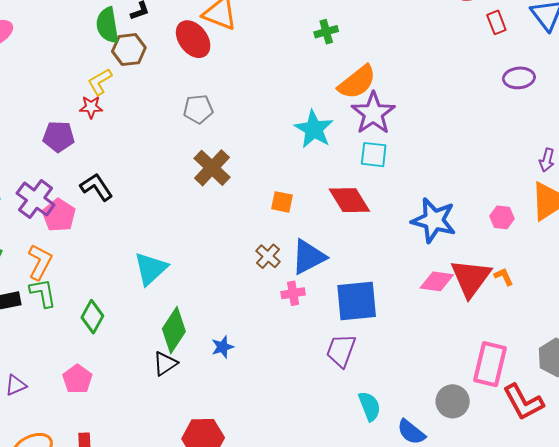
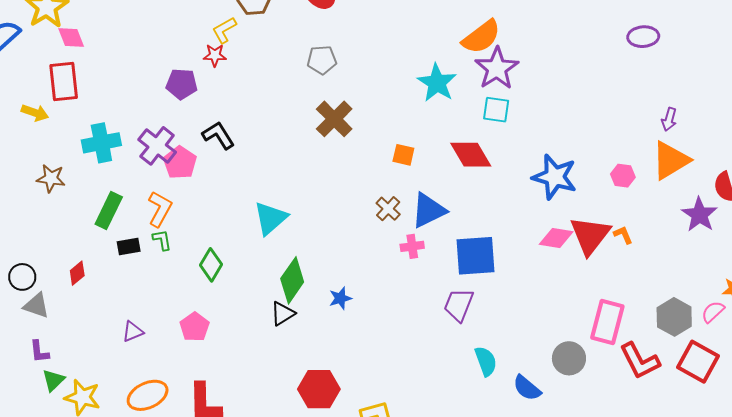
green L-shape: (43, 293) -> (162, 240), size x0.7

